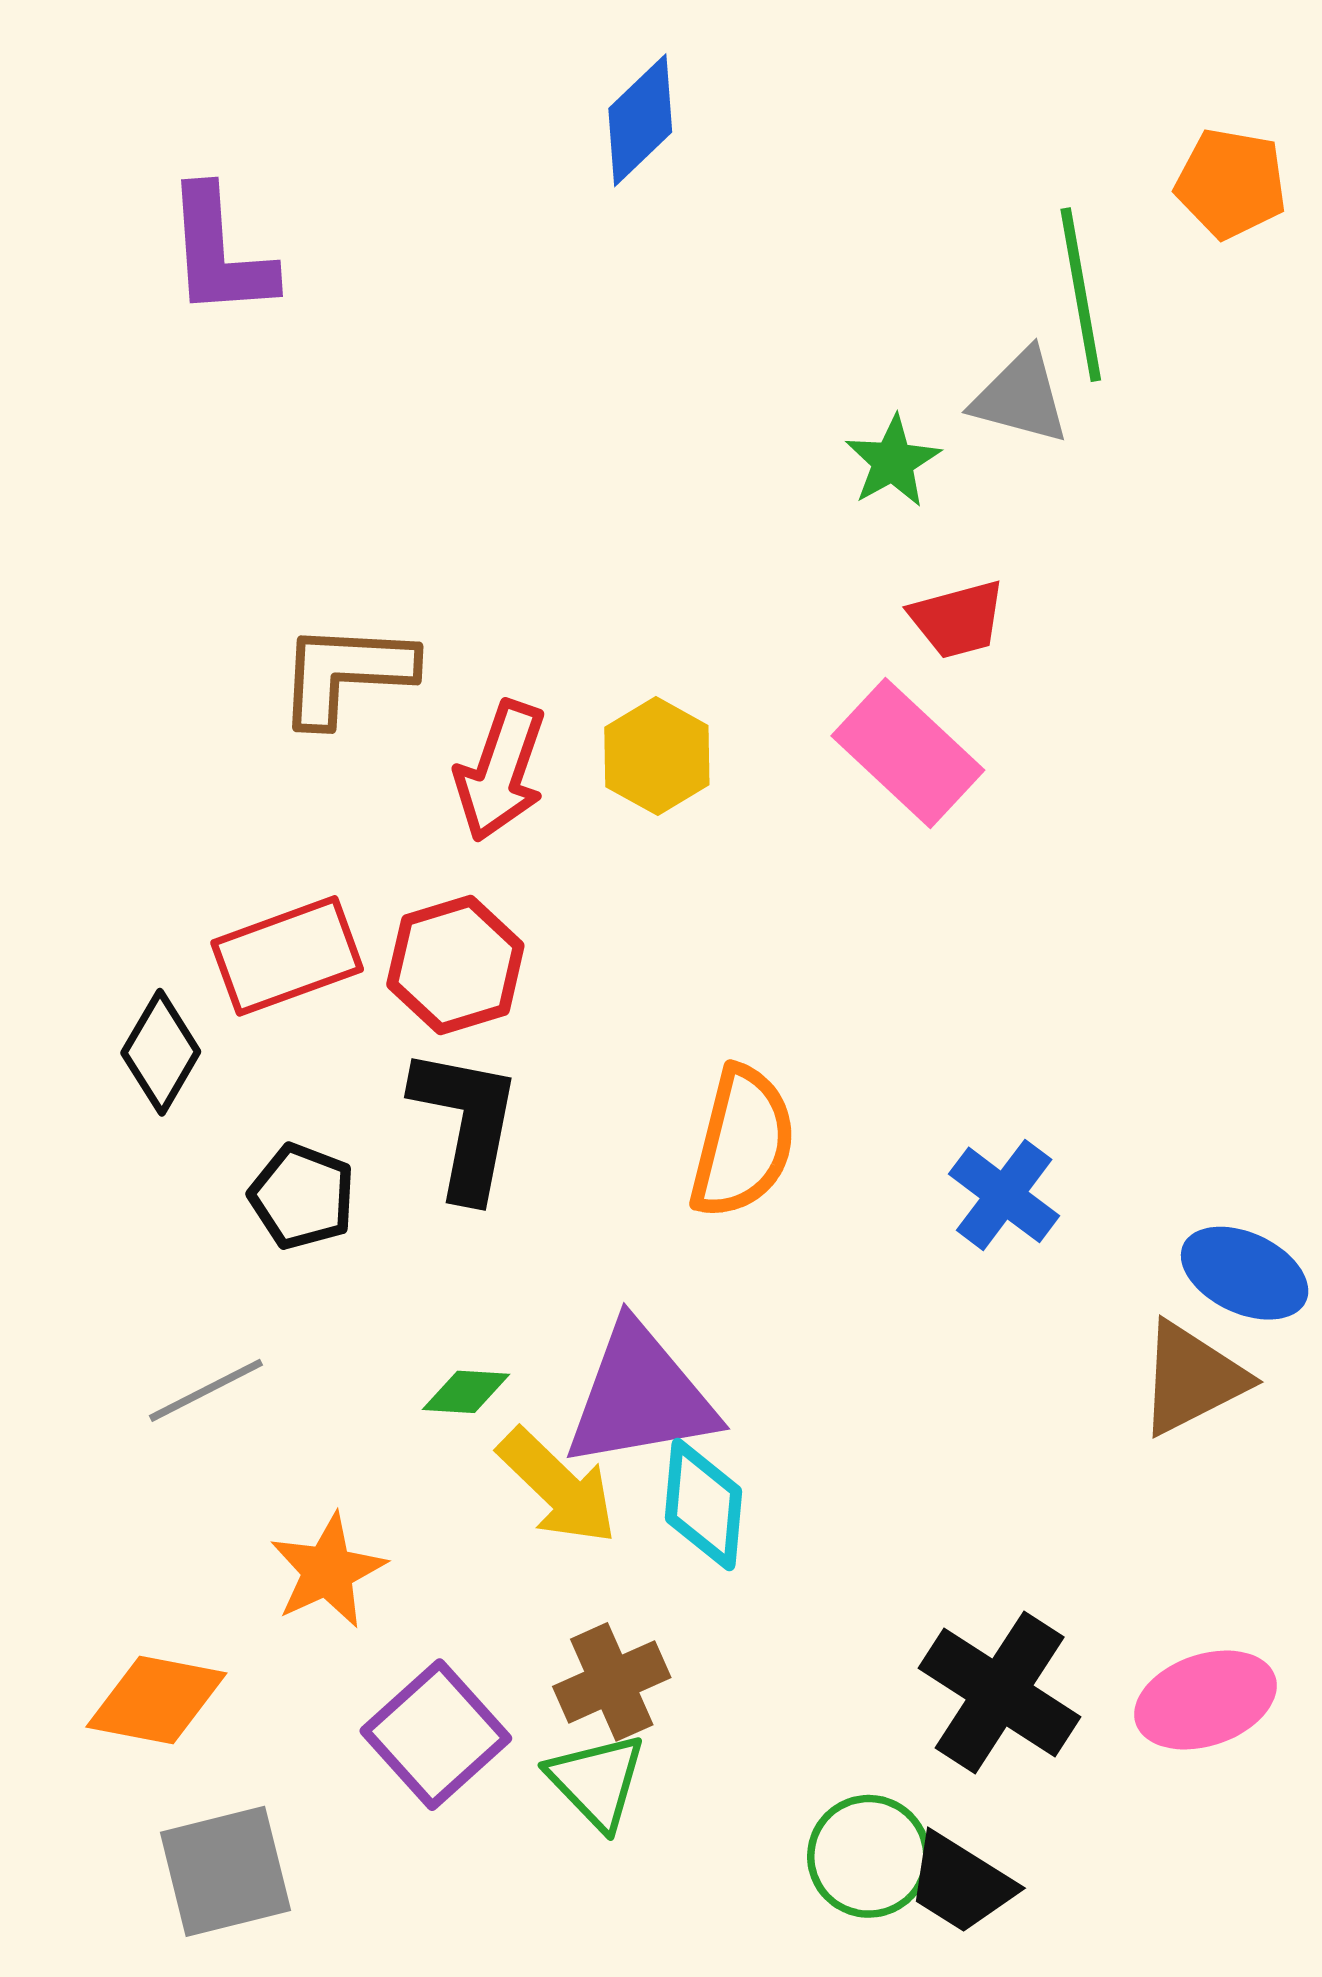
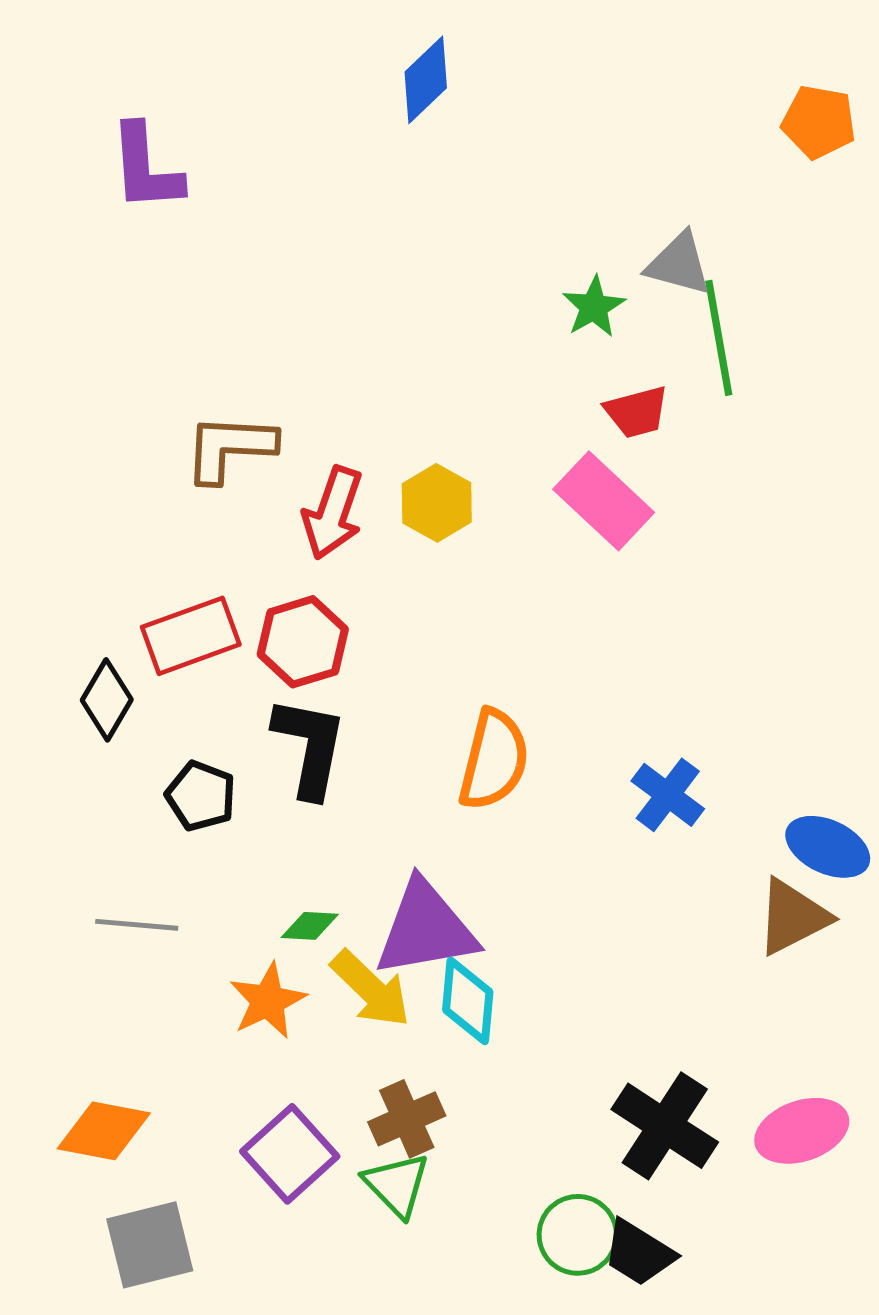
green line: (1081, 295) -> (719, 338), moved
gray line: (206, 1390) -> (137, 925), turned 32
orange star: (328, 1571) -> (268, 1001), moved

